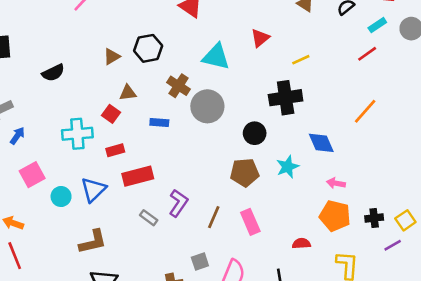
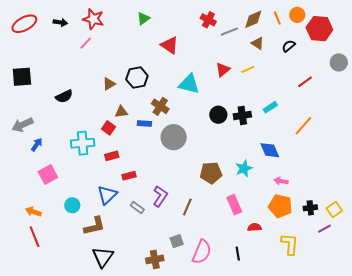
cyan rectangle: (377, 25) -> (270, 107), moved
yellow line: (301, 60) -> (248, 69), moved
black cross: (286, 98) -> (242, 115), size x0.7
gray circle: (207, 106) -> (174, 137), moved
blue rectangle: (159, 122) -> (144, 123), moved
black circle: (255, 133) -> (218, 115), moved
red rectangle: (138, 176) -> (129, 176), size x0.6
blue triangle: (94, 190) -> (107, 195), moved
cyan circle: (61, 197) -> (72, 205), moved
pink rectangle: (250, 222) -> (234, 205), moved

